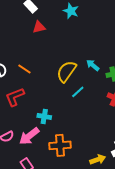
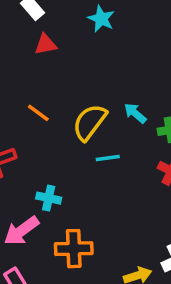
orange line: (24, 69) -> (38, 113), moved
cyan line: (78, 92) -> (108, 158), turned 32

